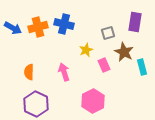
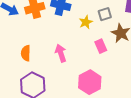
yellow star: (86, 50) -> (86, 22), moved

